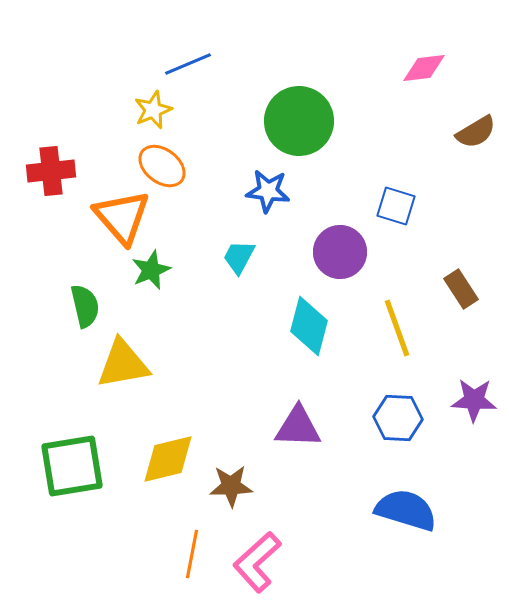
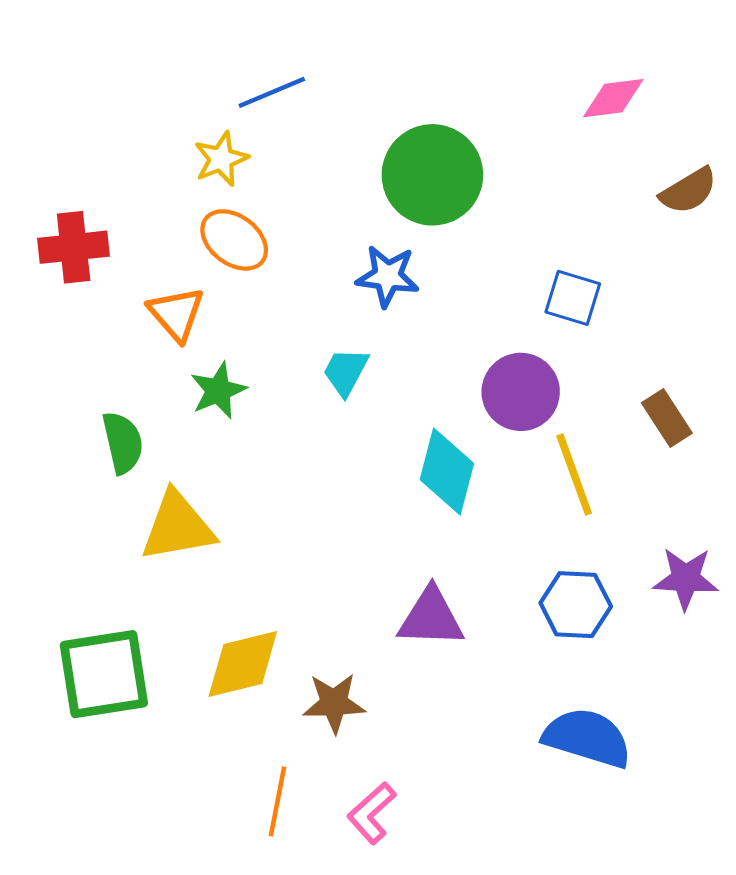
orange triangle: (122, 217) -> (176, 314), size x0.7
purple circle: (340, 252) -> (521, 392), moved
pink L-shape: (257, 562) -> (372, 813), size x0.7

